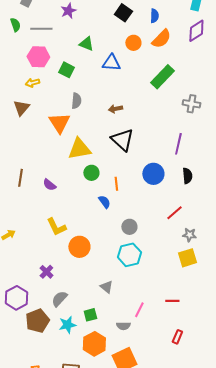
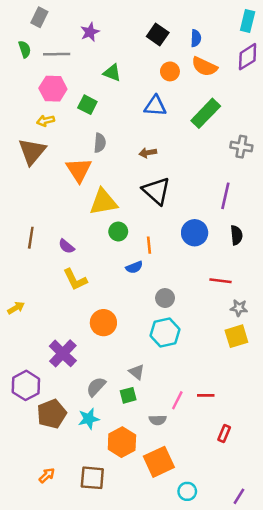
orange semicircle: (161, 39) -> (204, 67), turned 70
blue triangle: (111, 63) -> (155, 106), moved
brown triangle: (21, 108) -> (32, 151), size x1.4
blue semicircle: (104, 202) -> (134, 267), turned 104
red line: (174, 213) -> (220, 281), turned 48
yellow L-shape: (56, 227) -> (75, 280), moved
purple cross: (46, 272) -> (63, 353), size x1.6
gray semicircle: (59, 299) -> (96, 387), moved
red line: (172, 301) -> (206, 395), moved
green square: (90, 315) -> (128, 395), moved

